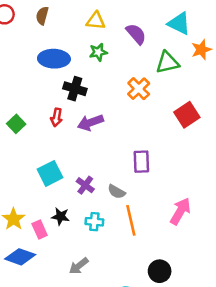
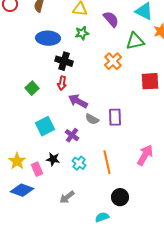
red square: (187, 115) -> (150, 81), turned 30
red arrow: (57, 117) -> (62, 83), moved
purple arrow: (90, 123) -> (78, 101), moved, turned 48
green square: (16, 124) -> (32, 88), moved
gray semicircle: (117, 192) -> (92, 119), moved
cyan cross: (94, 222) -> (79, 163), turned 32
black circle: (160, 271) -> (120, 197), moved

